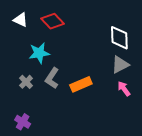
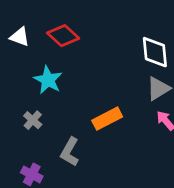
cyan star: (39, 53) -> (48, 80), turned -30
gray L-shape: (52, 78) -> (70, 152), moved

